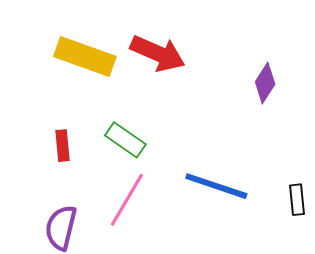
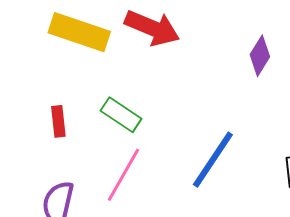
blue line: (216, 186) -> (213, 160), turned -74

